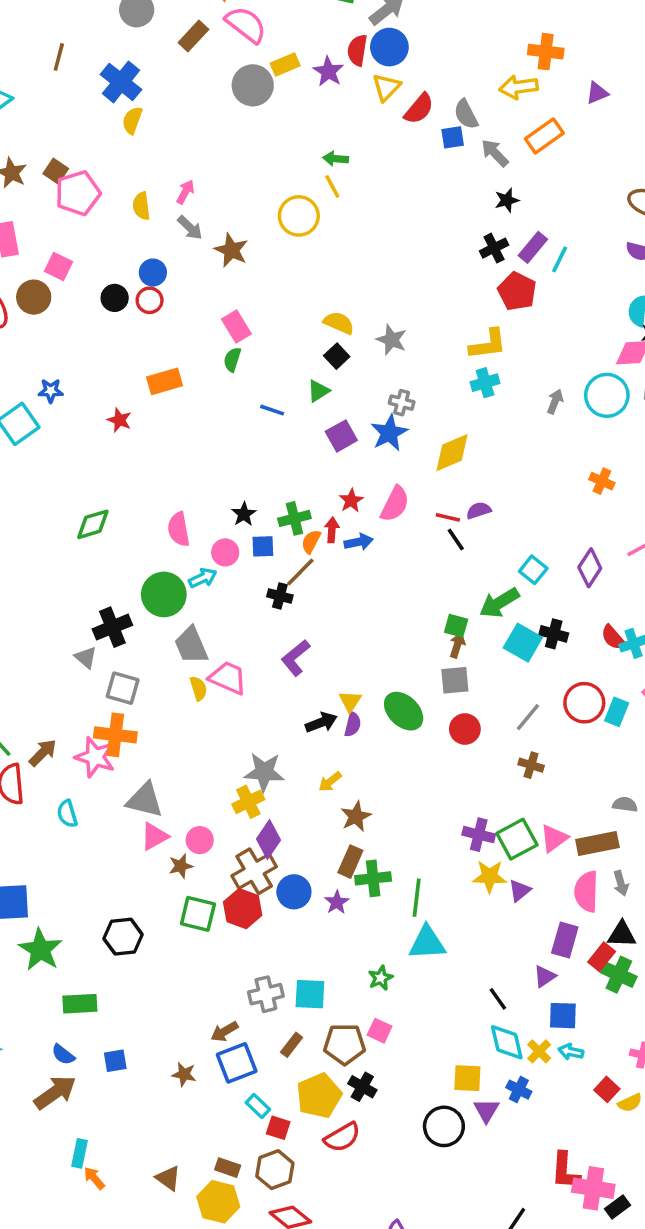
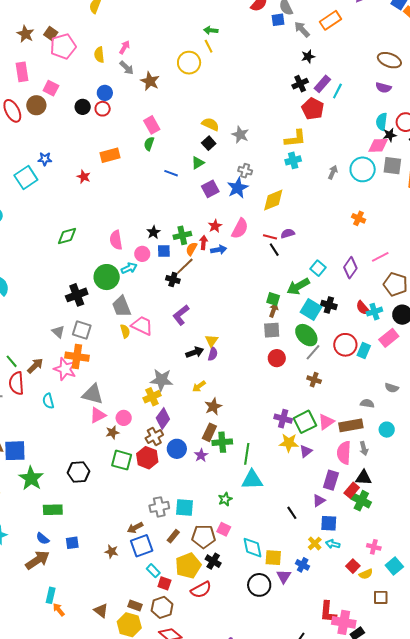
gray triangle: (86, 657) -> (58, 332), moved
green ellipse: (404, 711) -> (306, 335), moved
brown cross: (254, 871) -> (154, 436), size x0.7
cyan diamond: (507, 1042) -> (252, 548), moved

